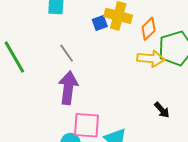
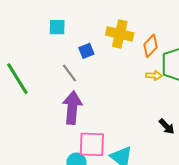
blue square: (100, 23) -> (86, 51), moved
yellow arrow: (151, 59) -> (154, 75), size x0.6

